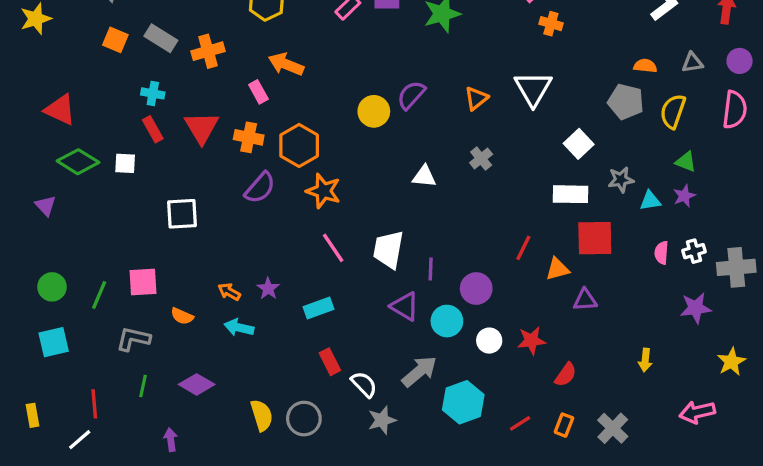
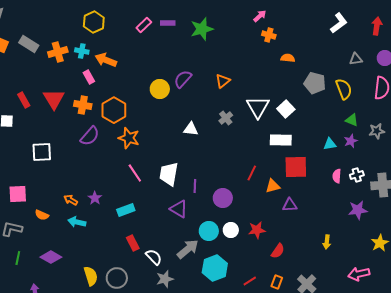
orange semicircle: (645, 66) -> (288, 58), moved
white triangle: (533, 89) -> (258, 107), moved
cyan cross: (153, 93) -> (82, 51), moved
yellow semicircle: (673, 111) -> (344, 89), turned 140
gray star: (621, 180) -> (377, 131), moved
cyan circle: (447, 321) -> (209, 231), moved

